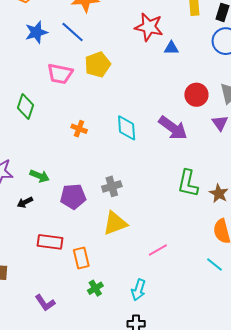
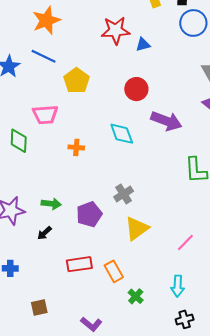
pink trapezoid: (60, 74) -> (45, 115), moved
red circle: (196, 95) -> (136, 89), moved

